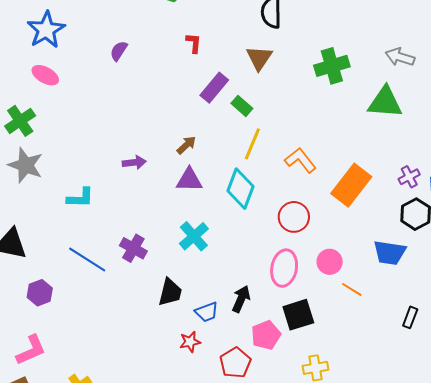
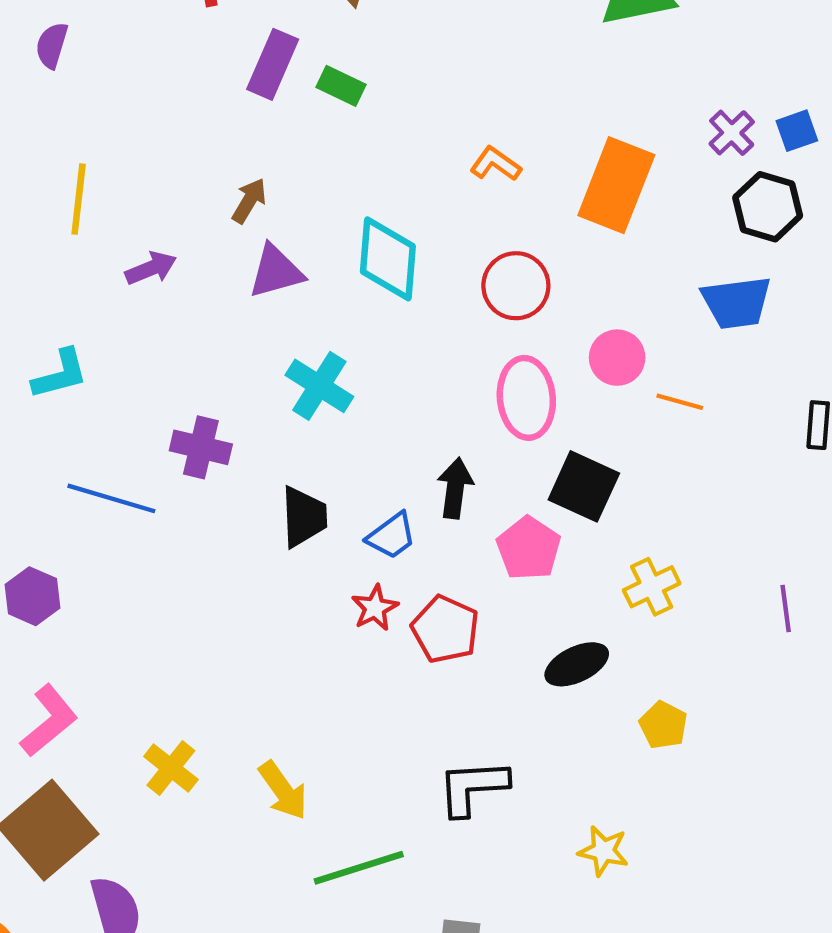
yellow line: (252, 144) -> (79, 199), moved
orange L-shape: (300, 160) -> (495, 164), size x0.7
black square: (298, 315) -> (584, 486), turned -32
red pentagon: (235, 363) -> (445, 629), moved

